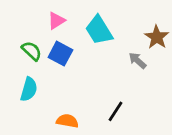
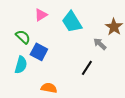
blue square: (60, 54) -> (39, 52), moved
black line: (115, 111) -> (87, 68), moved

